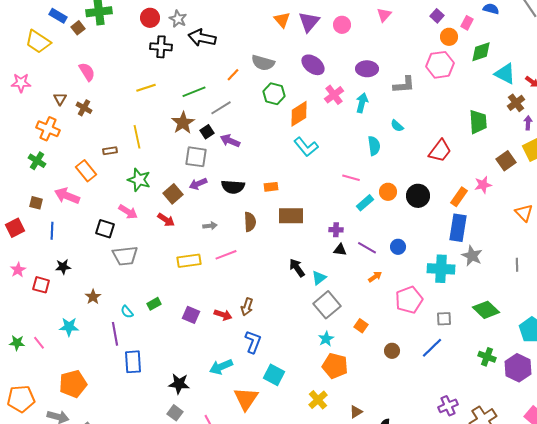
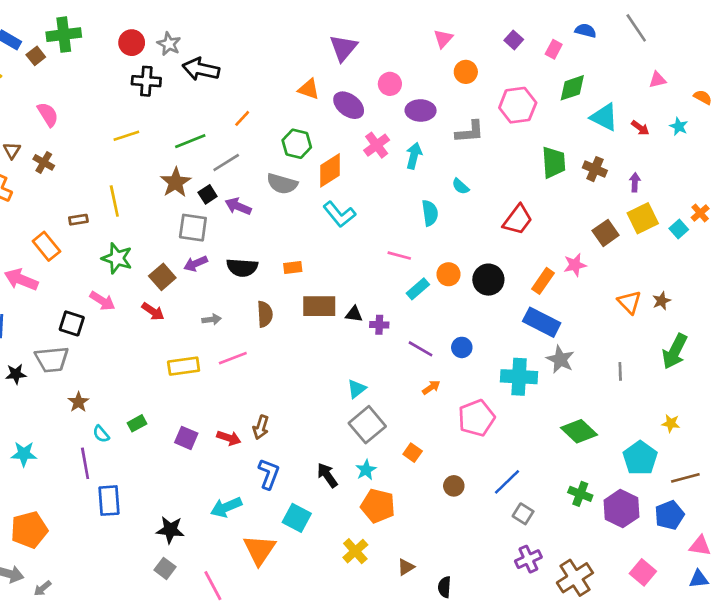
orange triangle: (282, 20) -> (309, 89), moved, turned -30
pink circle: (342, 25) -> (390, 84), moved
orange circle: (449, 37) -> (466, 72), moved
gray semicircle: (263, 63) -> (282, 184), moved
brown cross: (516, 103) -> (595, 169), moved, turned -30
green trapezoid: (478, 122) -> (554, 162), moved
blue rectangle: (458, 228) -> (542, 322), turned -72
black triangle: (340, 250) -> (354, 314), moved
gray trapezoid: (125, 256) -> (52, 359), moved
black arrow: (297, 268) -> (327, 475), moved
brown star: (93, 297) -> (78, 402), moved
gray square: (444, 319) -> (523, 514), moved, turned 35

